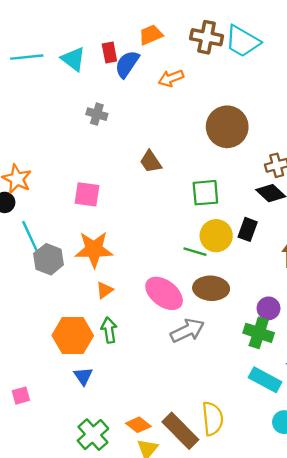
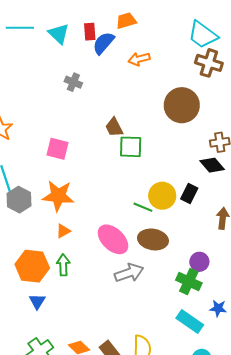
brown cross: (207, 37) -> (209, 63), moved
green square: (205, 193) -> (131, 147), moved

